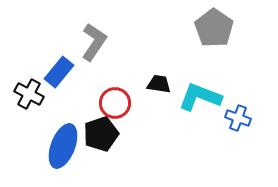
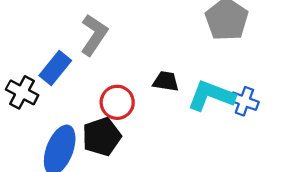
blue cross: (238, 118) -> (244, 101), moved

